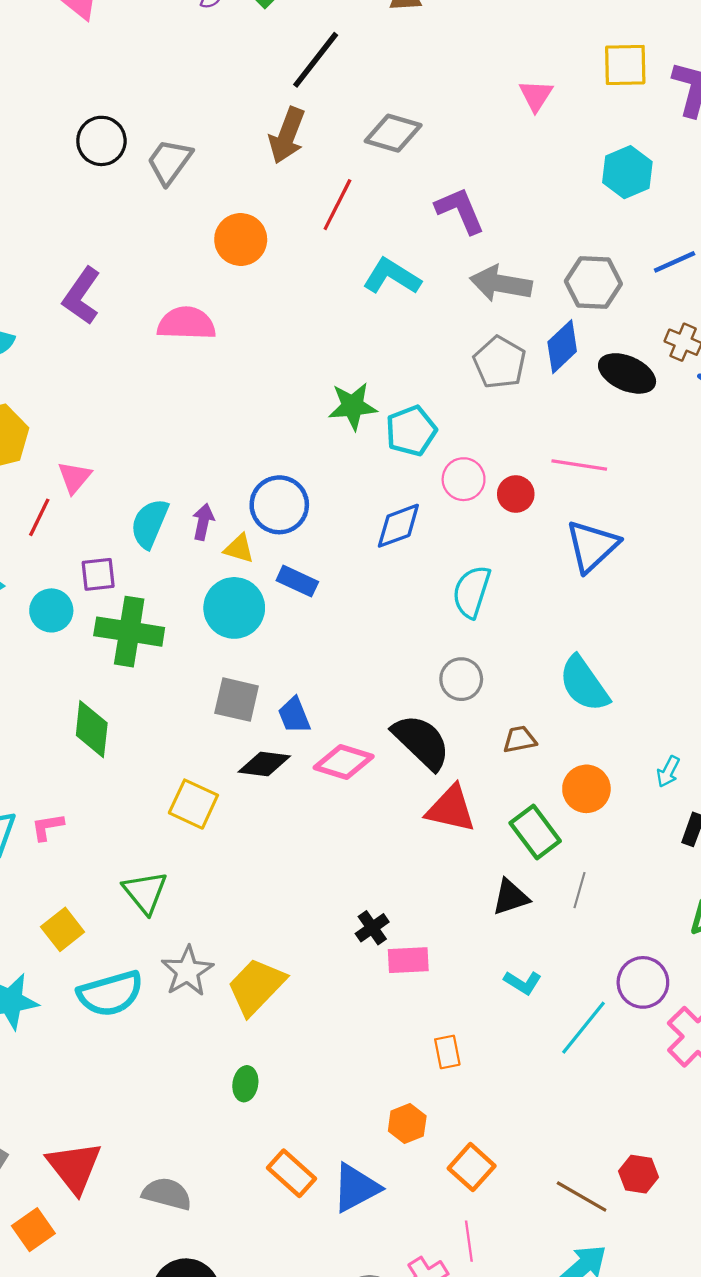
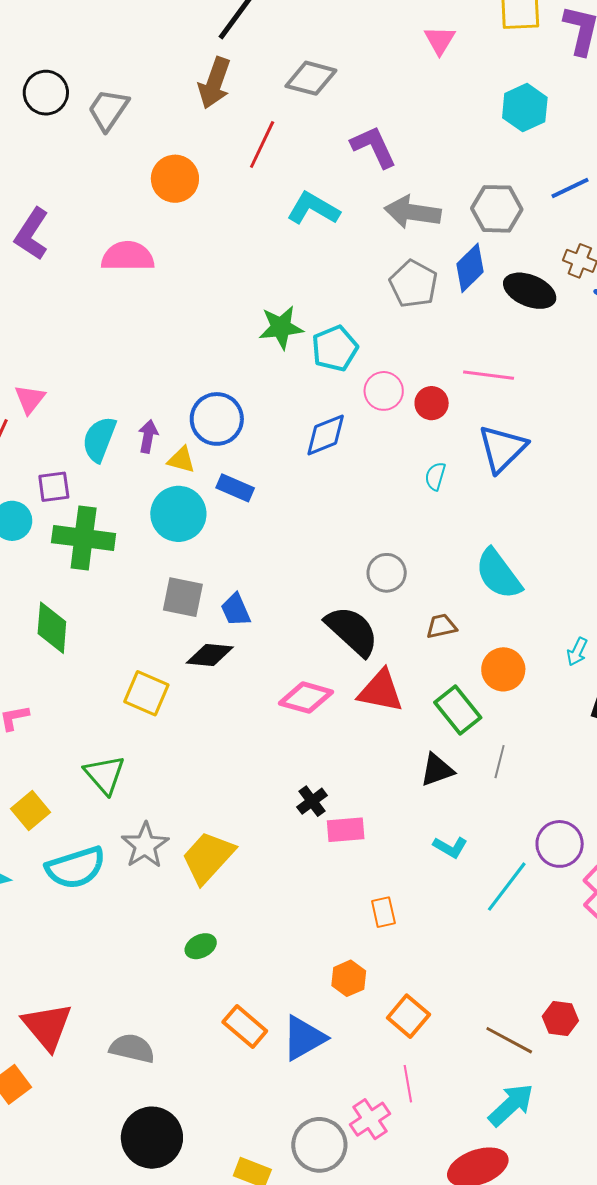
cyan semicircle: (472, 592) -> (435, 476), moved, size x0.6
pink diamond: (344, 762) -> (306, 698), moved
green ellipse: (245, 1084) -> (201, 946), turned 56

